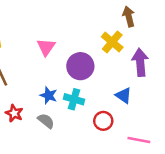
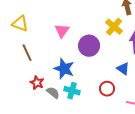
blue star: (49, 95) -> (64, 69), size x1.5
cyan cross: (74, 99) -> (72, 91), moved
gray semicircle: (46, 121) -> (53, 93), moved

